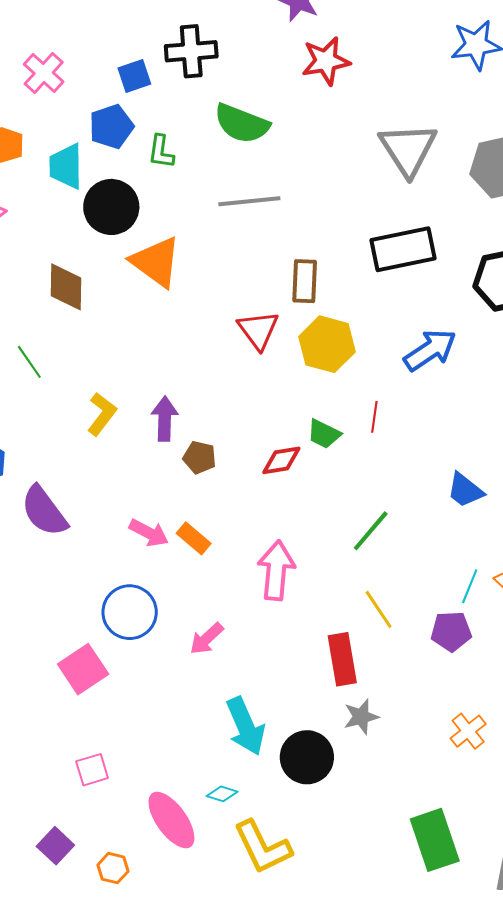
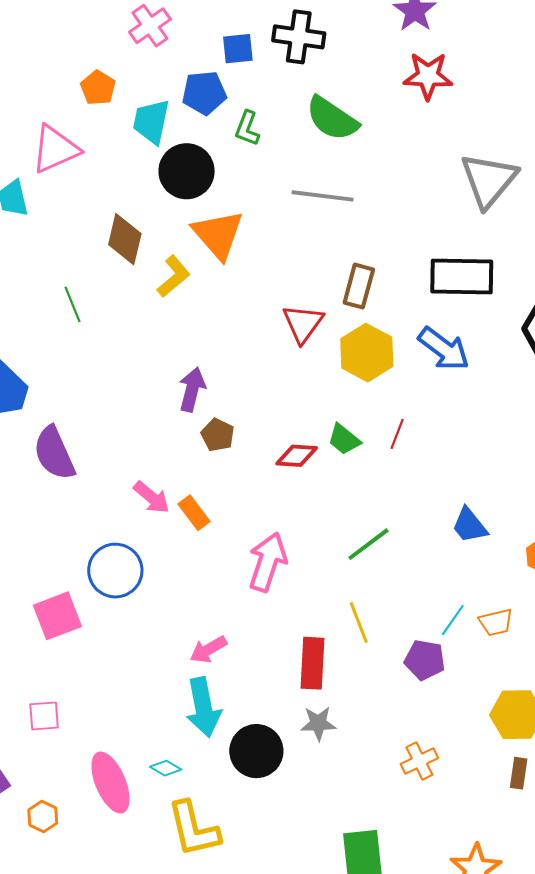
blue arrow: (430, 350) -> (444, 349), moved, turned 58
yellow L-shape: (102, 414) -> (174, 276), moved
pink arrow: (207, 639) -> (208, 649), moved

